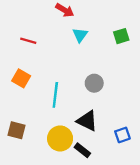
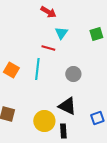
red line: (28, 41) -> (48, 48), moved
cyan line: (55, 95) -> (37, 69), moved
black rectangle: (82, 150) -> (63, 131), turned 48

